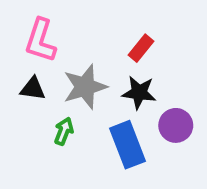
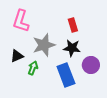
red rectangle: (141, 48) -> (73, 25), turned -56
black triangle: (33, 89) -> (17, 56), moved, turned -32

